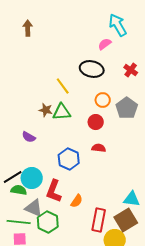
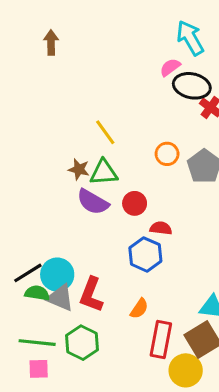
black ellipse: (92, 69) -> (192, 86), moved
red circle: (96, 122) -> (135, 203), moved
purple semicircle: (29, 137) -> (93, 202), moved, size x1.5
blue hexagon: (69, 159) -> (145, 254), moved
orange semicircle: (77, 201) -> (139, 309), moved
gray triangle: (34, 208) -> (60, 298), moved

